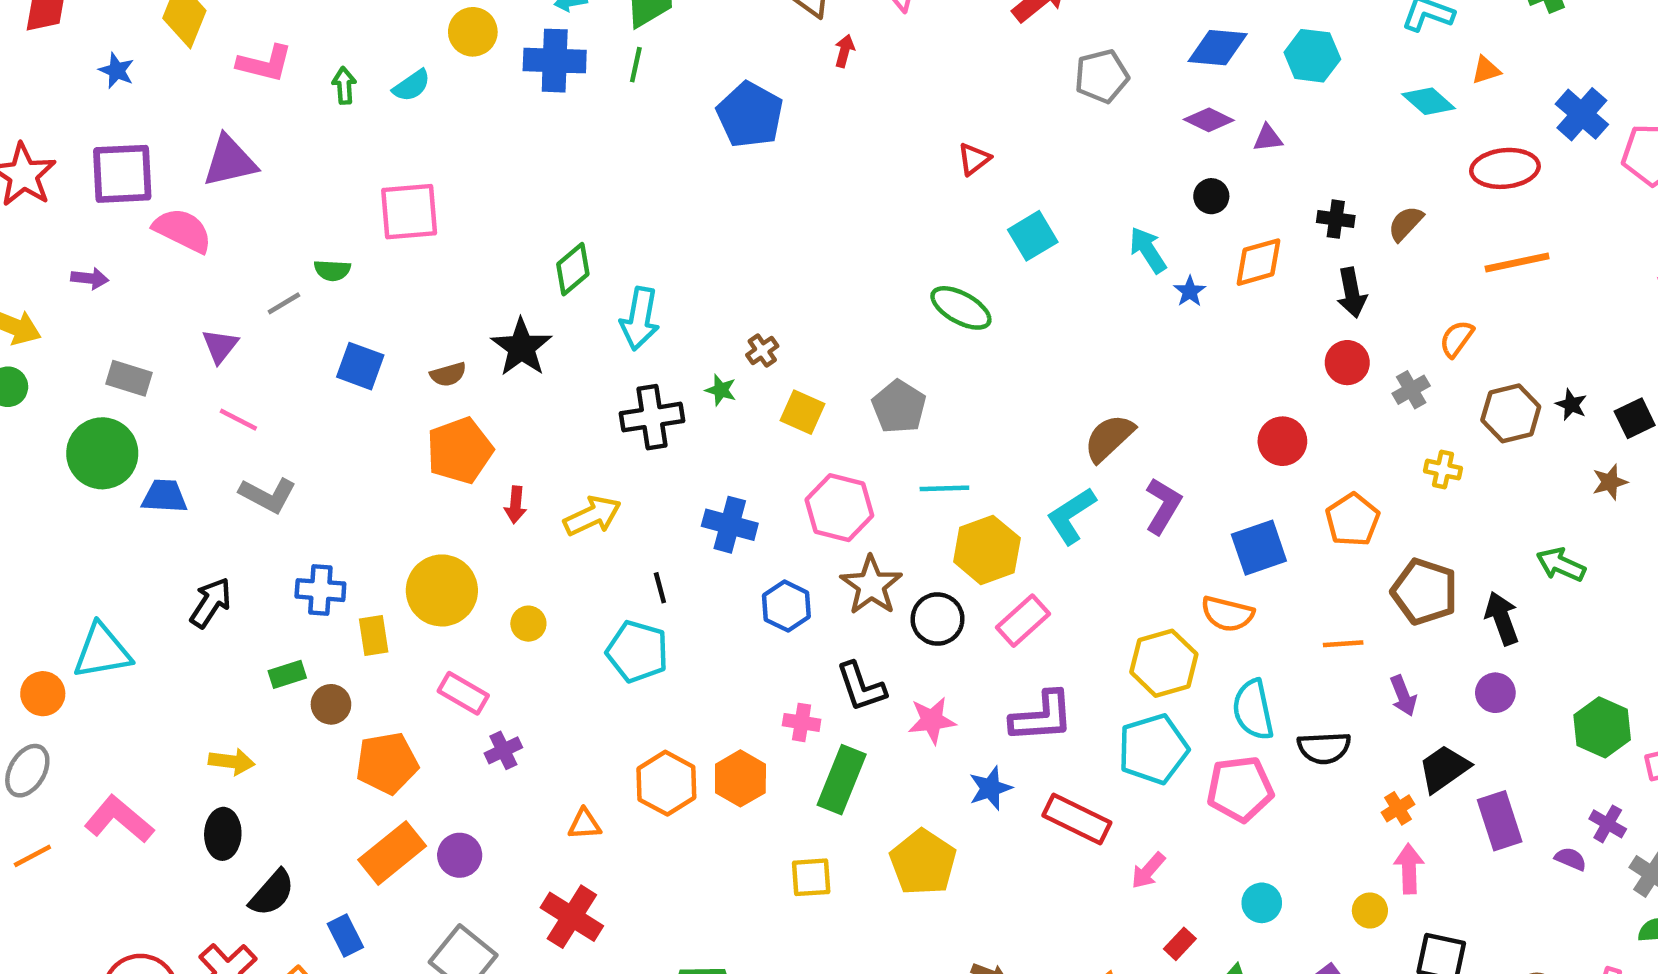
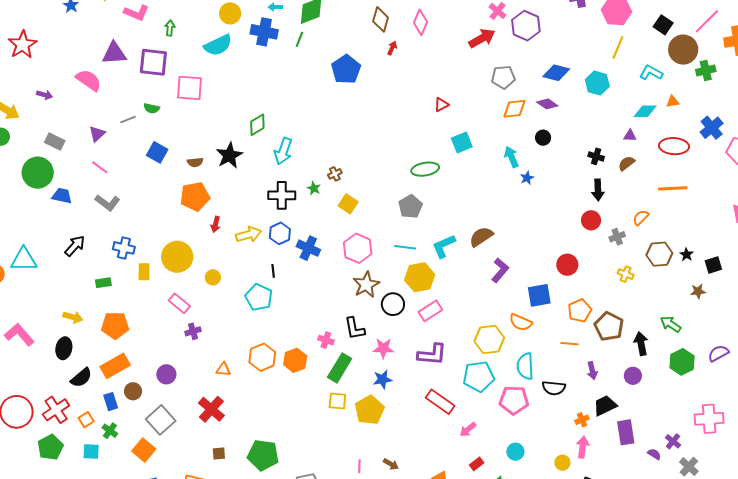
cyan semicircle: (412, 86) -> (218, 45), moved, size x1.6
cyan diamond: (1429, 101) -> (645, 111), turned -50
purple triangle: (1268, 138) -> (630, 136), moved
purple square: (122, 174) -> (153, 62), moved
orange diamond: (1258, 262) -> (514, 109), moved
green ellipse: (961, 308) -> (425, 169), turned -48
gray pentagon: (899, 407) -> (410, 207), moved
red circle: (1282, 441) -> (567, 265), moved
cyan L-shape: (1071, 516) -> (444, 246), moved
orange pentagon: (1352, 520) -> (580, 311), moved
blue hexagon: (786, 606) -> (280, 233), moved
brown circle: (331, 704) -> (133, 391), moved
green hexagon: (1602, 727) -> (682, 362), moved
orange pentagon: (387, 763) -> (115, 325), moved
blue star: (990, 788) -> (382, 379), moved
orange rectangle: (392, 853) -> (115, 366), moved
yellow square: (811, 877) -> (337, 401), moved

